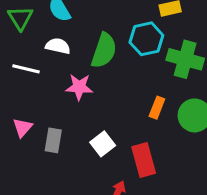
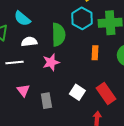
orange rectangle: (157, 108) -> (95, 53), moved
pink triangle: (23, 128) -> (23, 90), moved

